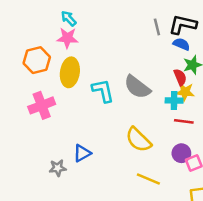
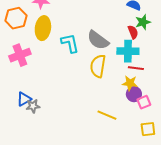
yellow star: (185, 92) -> (130, 83), moved
cyan cross: (174, 101) -> (128, 51), size x1.5
yellow semicircle: (139, 140) -> (98, 66), moved, turned 55
blue triangle: (82, 153) -> (24, 99), moved

